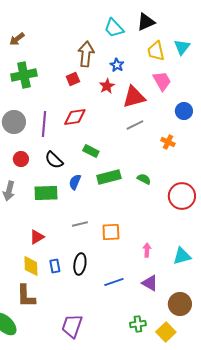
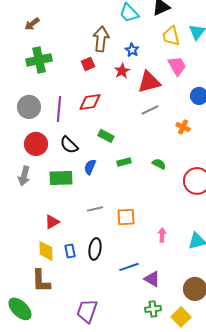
red circle: (21, 159) -> (36, 144), size x1.5
green rectangle: (109, 177) -> (124, 162), size x0.6
purple triangle: (150, 283) -> (152, 279), moved

